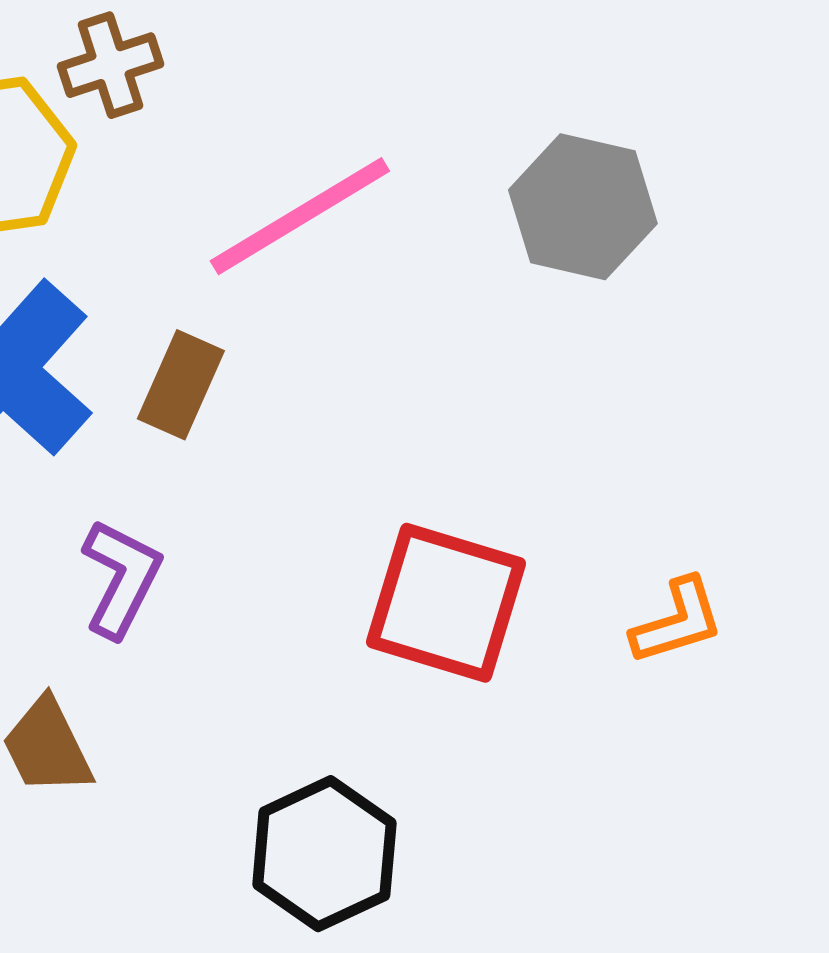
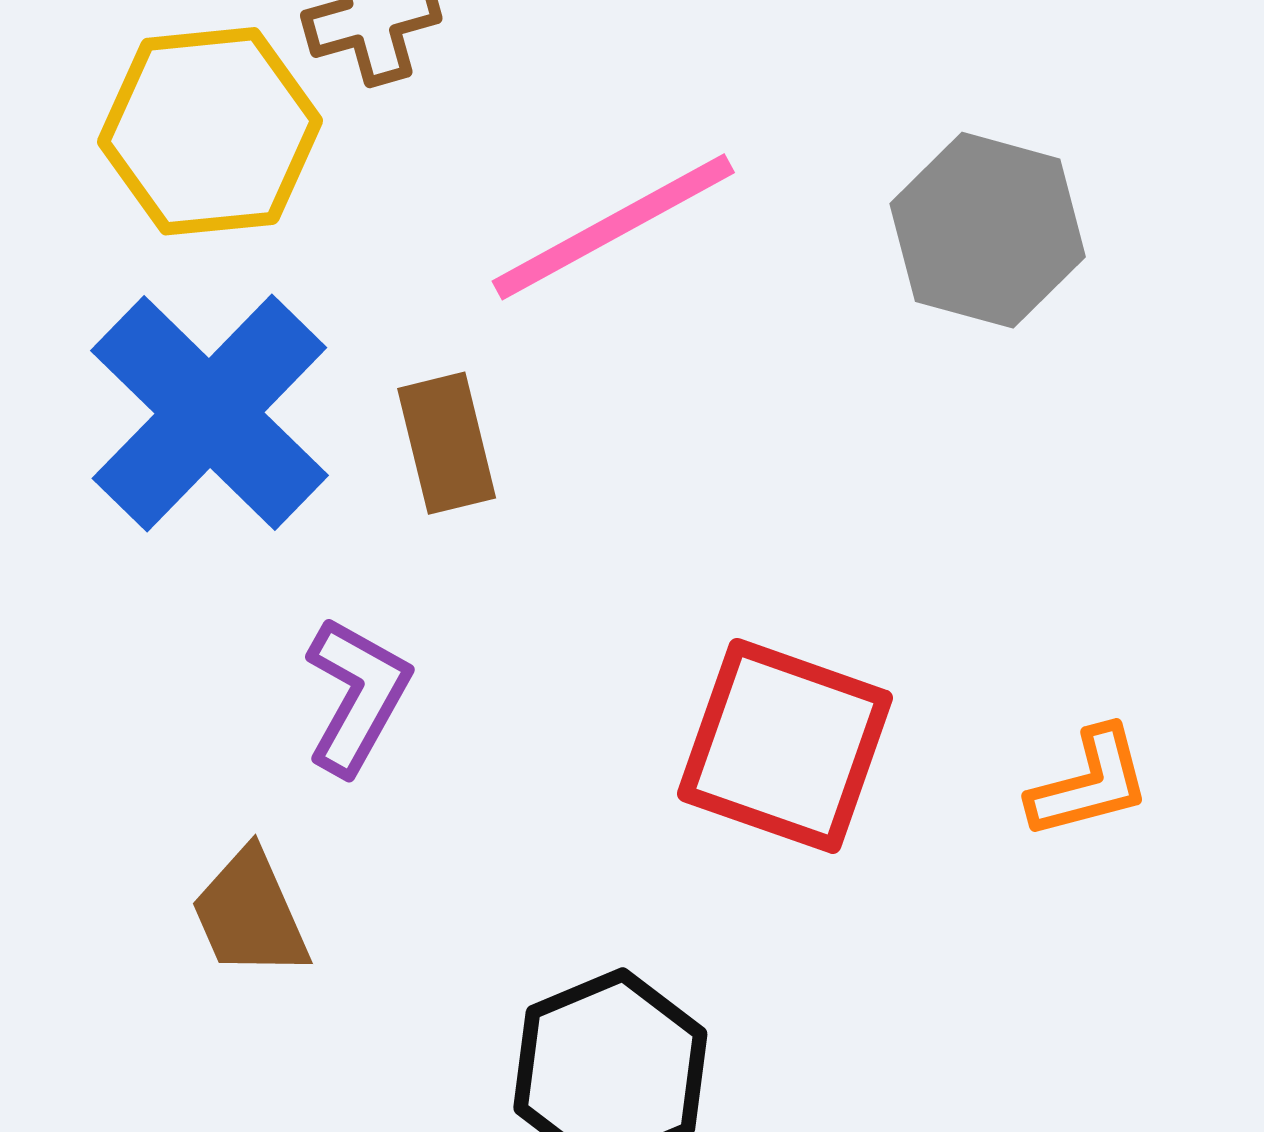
brown rectangle: (181, 385) -> (447, 443), turned -40

